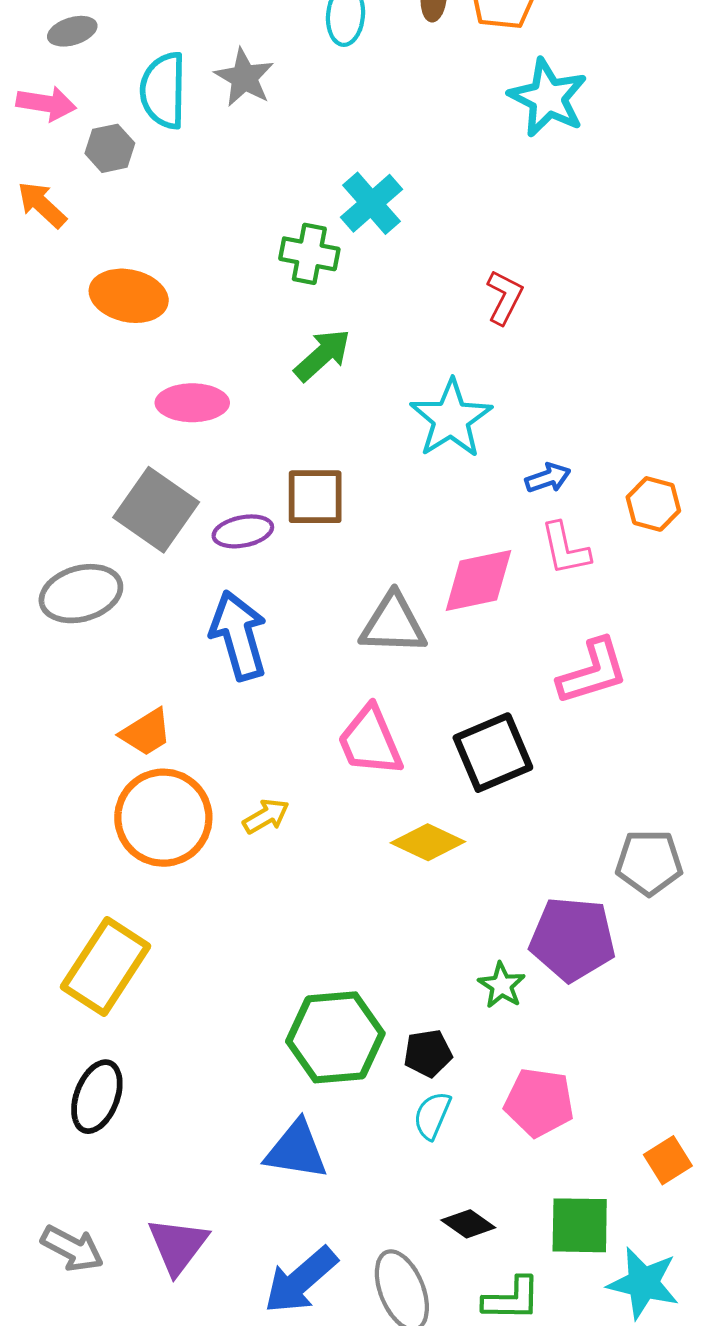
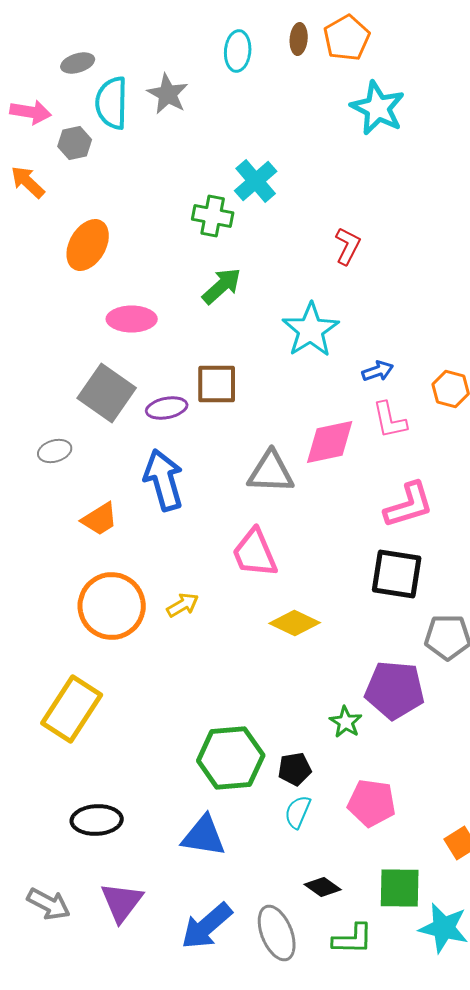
gray ellipse: (72, 31) -> (78, 63), moved
orange ellipse: (129, 296) -> (88, 245), turned -72
gray ellipse: (81, 594) -> (55, 451), size x0.6
orange trapezoid: (146, 732) -> (100, 519), moved
black square: (493, 753) -> (397, 574), moved, turned 32
black ellipse: (97, 1097) -> (97, 820), moved, turned 66

